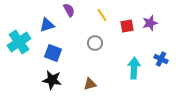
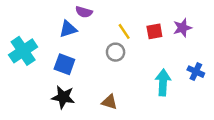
purple semicircle: (69, 10) -> (84, 12), turned 136
yellow line: (102, 15) -> (124, 31), moved
blue triangle: (47, 25) -> (68, 29), moved
brown triangle: (90, 84) -> (109, 102), turned 32

